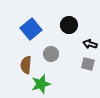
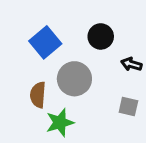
gray circle: (51, 54) -> (74, 79), size x1.5
gray square: (88, 64) -> (128, 107), moved

